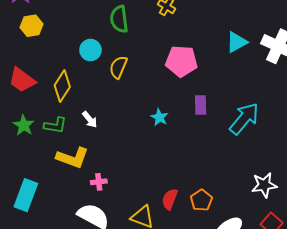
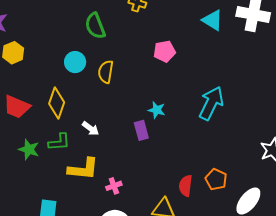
cyan triangle: (237, 42) -> (213, 20), turned -45
pink pentagon: (181, 61) -> (164, 51), size x0.7
purple rectangle: (201, 105) -> (141, 130), moved
cyan arrow: (244, 119) -> (211, 103), moved

